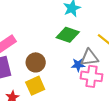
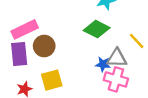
brown circle: (36, 62) -> (44, 46), moved

